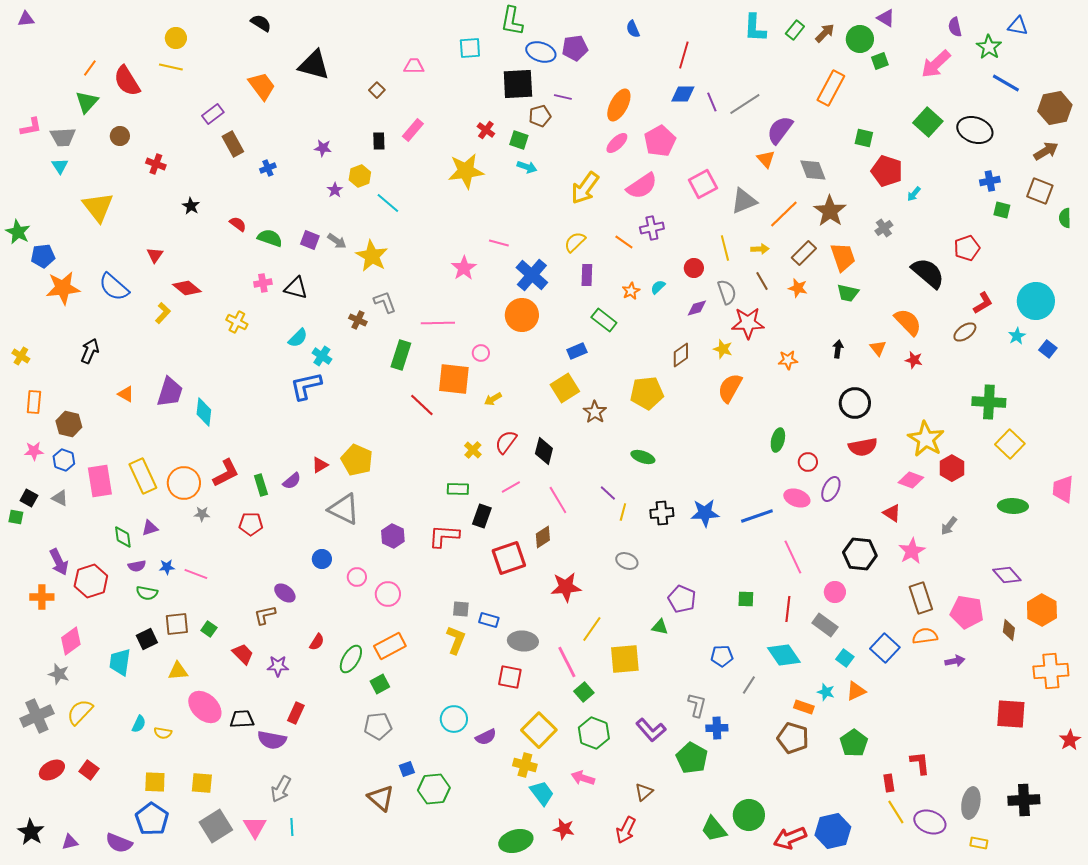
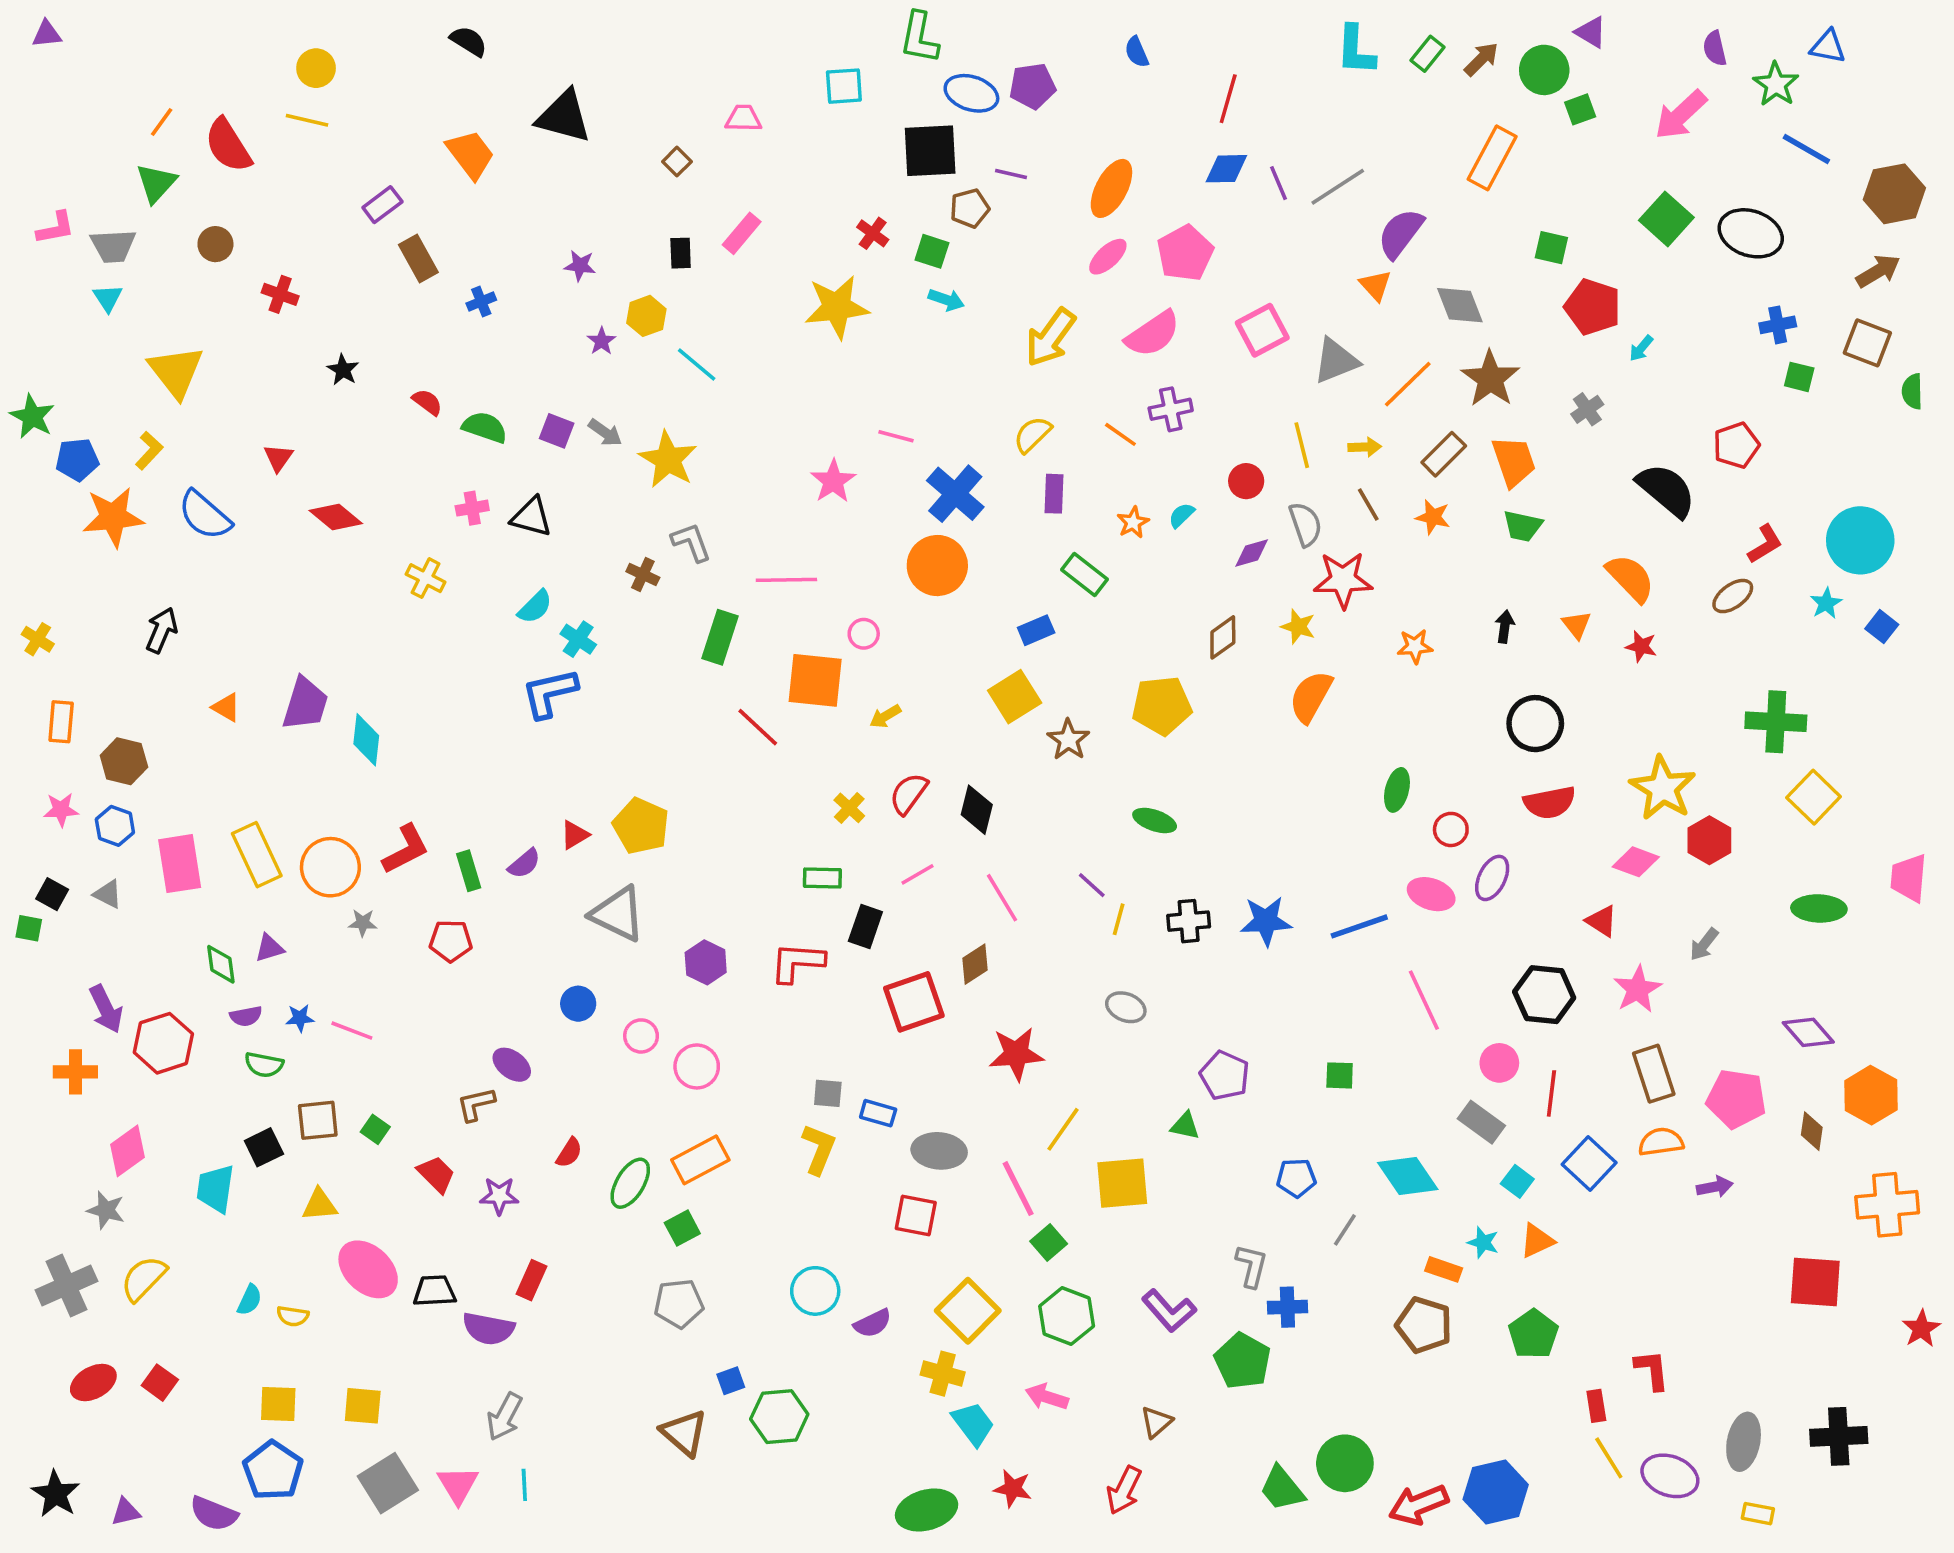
yellow L-shape: (163, 313) -> (149, 451), moved
red line: (788, 609) -> (1551, 1093), moved

